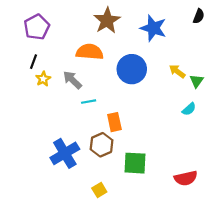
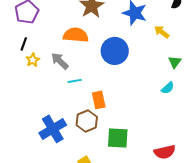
yellow arrow: (177, 71) -> (162, 32), moved

